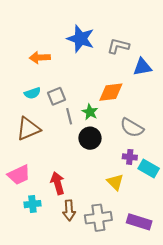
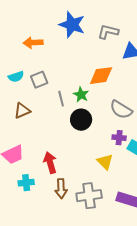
cyan semicircle: (32, 93) -> (16, 77), moved
gray square: (57, 96) -> (39, 80), moved
brown triangle: (28, 129) -> (22, 111), size x0.7

